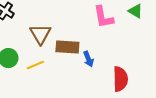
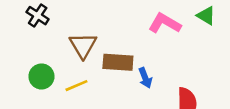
pink L-shape: (103, 17) -> (165, 23), turned 130

